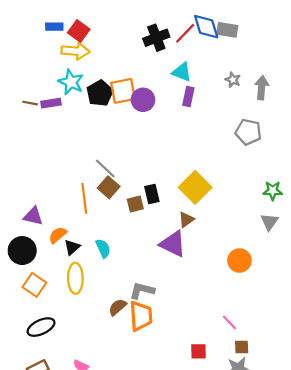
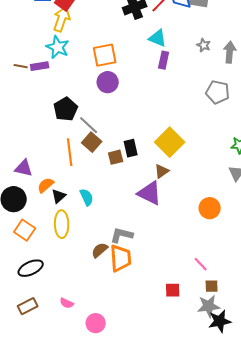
yellow arrow: (75, 51) -> (62, 19), turned -75
black pentagon: (100, 93) -> (66, 109), moved
purple circle: (143, 100) -> (108, 82), moved

